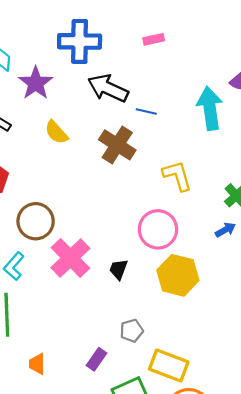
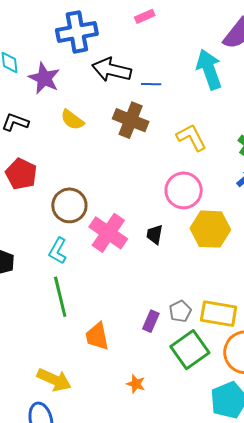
gray pentagon: (132, 331) -> (180, 311), moved
orange trapezoid: (37, 364) -> (97, 336), size x1.4

